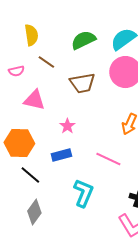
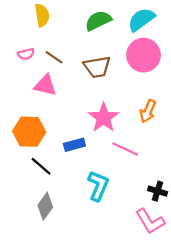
brown line: (46, 62) -> (54, 57), moved
pink star: (67, 126) -> (104, 118), moved, size x1.8

